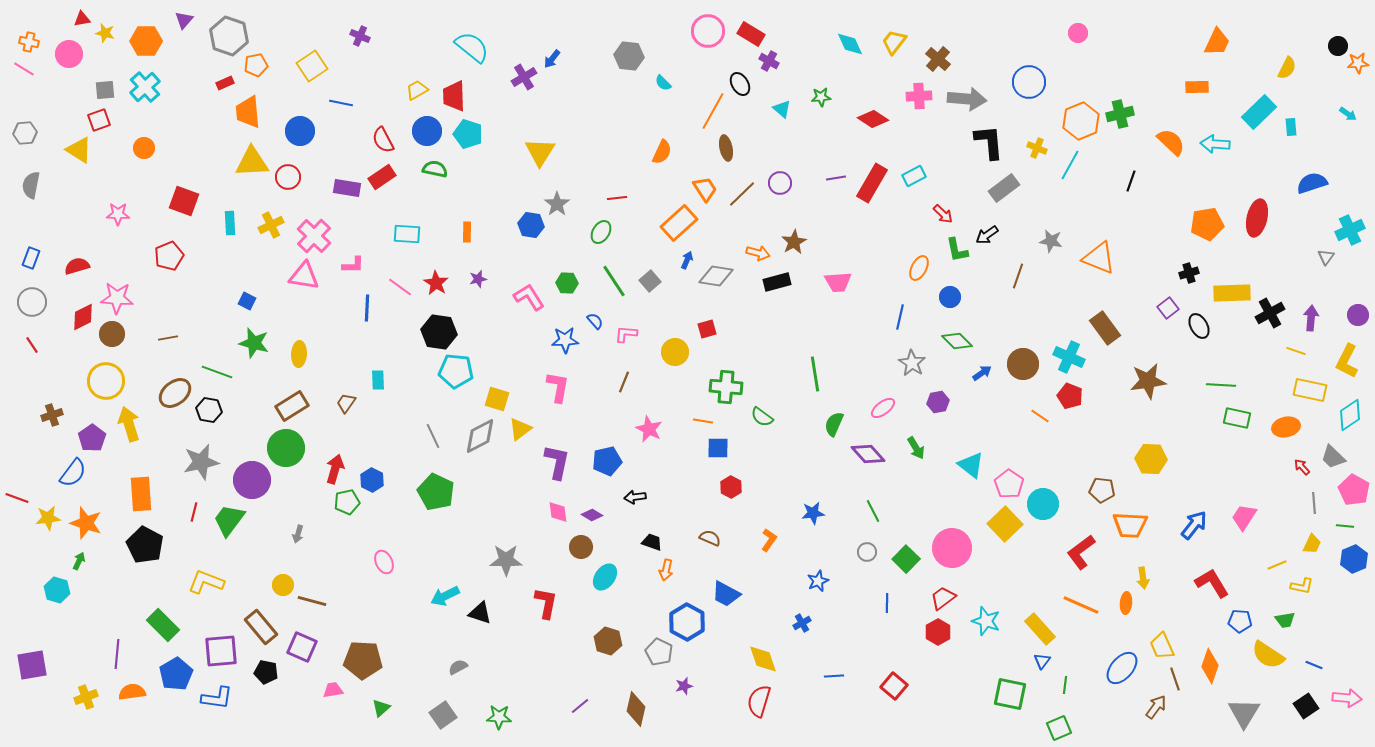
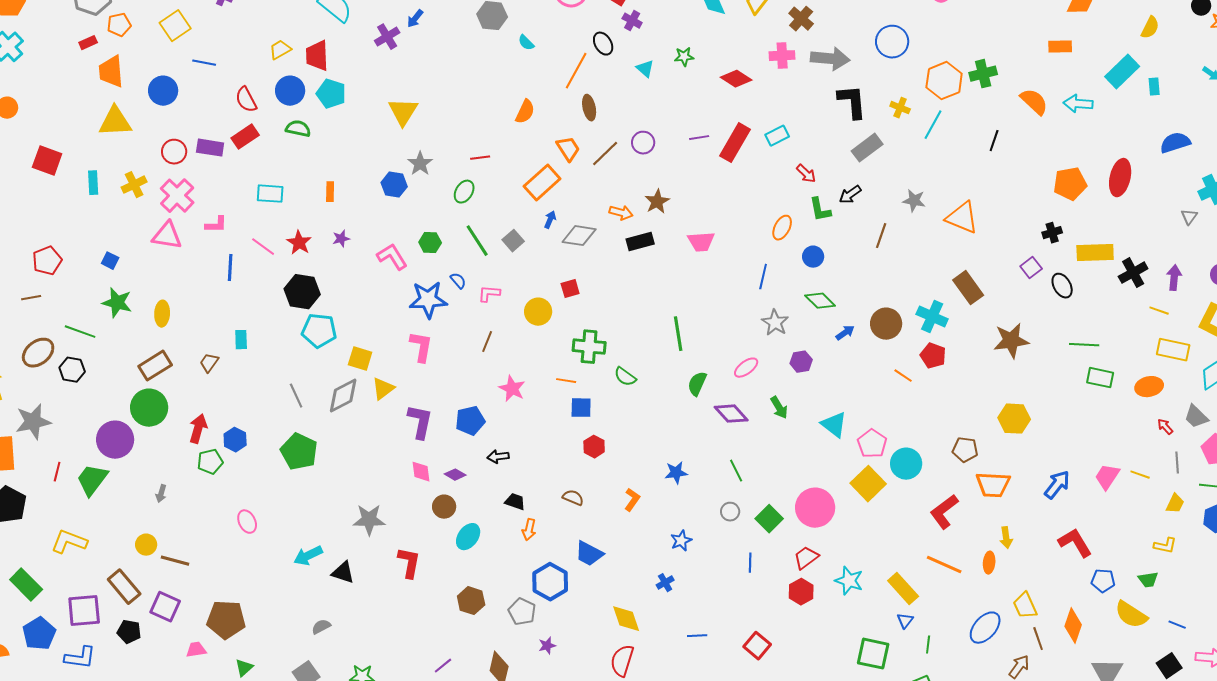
red circle: (288, 177) -> (174, 152), moved
red pentagon: (169, 256) -> (47, 261), moved
blue star: (565, 340) -> (428, 300), size x1.4
gray star: (201, 462) -> (33, 422), moved
yellow line: (1277, 565) -> (1140, 475), moved, turned 42

